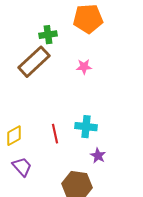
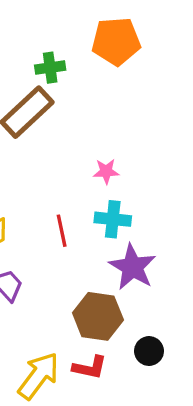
pink star: (84, 67) -> (106, 171), moved
purple star: (98, 156) -> (133, 267), size x1.8

